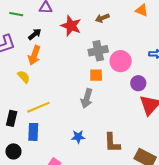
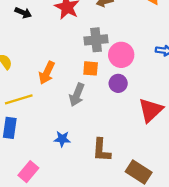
black arrow: (35, 34) -> (23, 13), turned 56
orange arrow: (34, 55) -> (47, 73), moved
purple circle: (138, 83) -> (118, 83), moved

